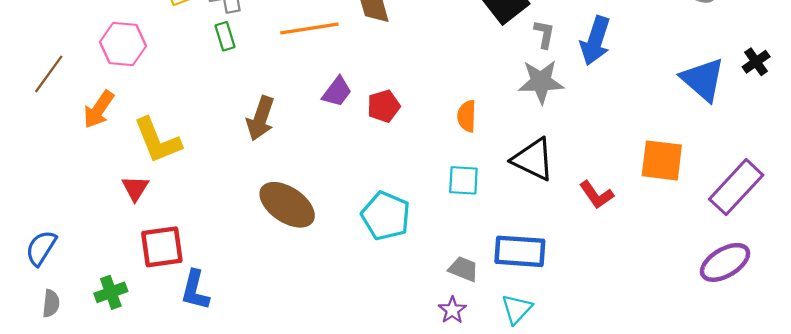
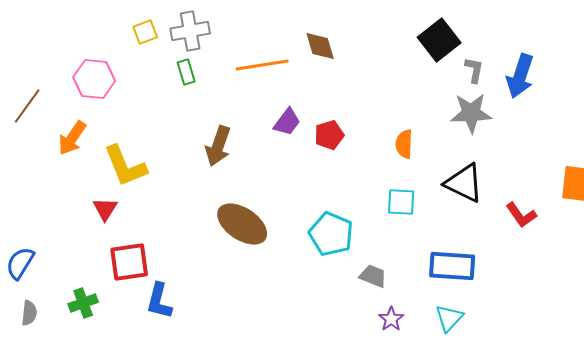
gray trapezoid: (463, 269) -> (373, 276), moved

